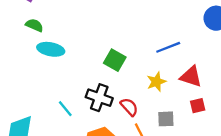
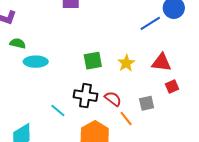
blue line: (168, 47) -> (150, 23), moved
green square: (115, 60) -> (93, 61), turned -30
yellow star: (156, 82) -> (126, 63), moved

